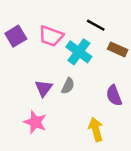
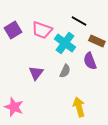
gray semicircle: (68, 86) -> (65, 71), moved
purple semicircle: (114, 96) -> (90, 61), moved
pink star: (35, 122) -> (14, 107), moved

